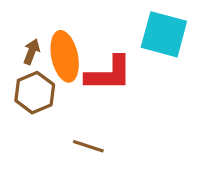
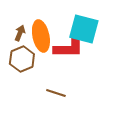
cyan square: (164, 34) -> (84, 29), moved

